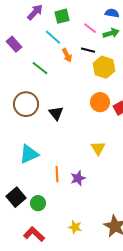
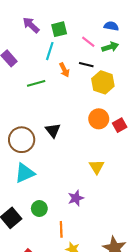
purple arrow: (35, 12) -> (31, 25), turned -90
cyan line: (53, 37) -> (50, 51), turned 66
green line: (40, 68) -> (36, 83), turned -54
brown circle: (26, 104) -> (22, 140), moved
orange line: (57, 174) -> (61, 229), moved
green circle: (38, 203) -> (39, 209), moved

